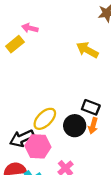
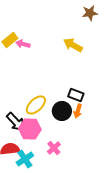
pink arrow: (30, 28) -> (23, 44), moved
black arrow: (22, 138) -> (16, 122), turned -110

